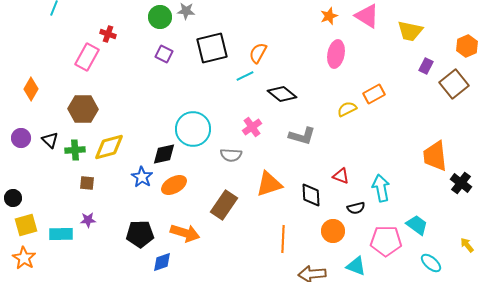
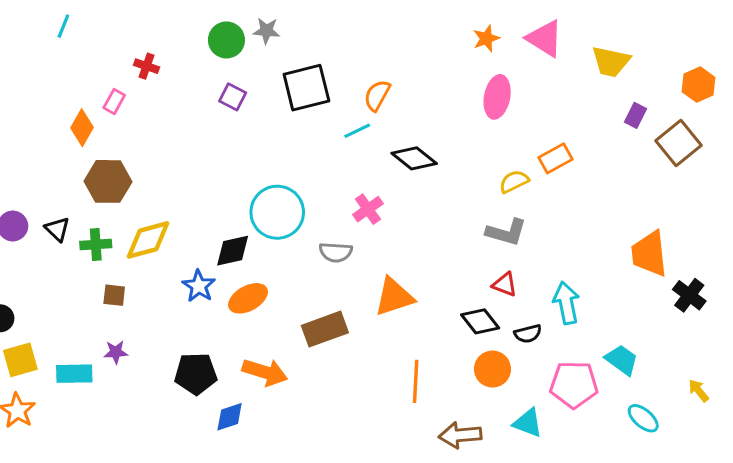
pink rectangle: (87, 57) -> (114, 101), size x0.6
orange diamond: (31, 89) -> (82, 128), moved
gray L-shape: (302, 136) -> (506, 232), moved
black diamond: (311, 195) -> (480, 321), moved, turned -35
brown rectangle: (224, 205) -> (325, 329), turned 36

